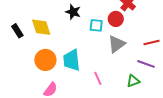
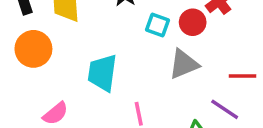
orange circle: (45, 60) -> (33, 49), moved

